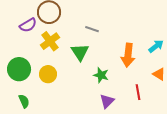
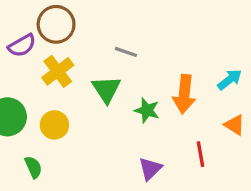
green star: (101, 75) -> (147, 110), moved
green semicircle: (24, 101) -> (33, 167), moved

